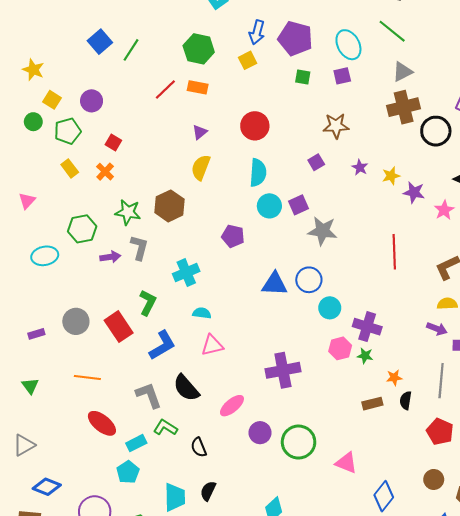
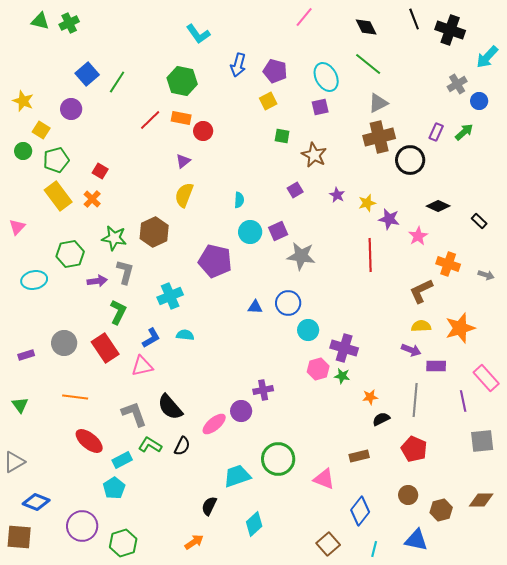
purple pentagon: (295, 38) -> (275, 71), size x0.7
yellow square: (248, 60) -> (268, 101), moved
green square: (303, 77) -> (282, 136), moved
purple circle: (92, 101) -> (71, 109), moved
red circle: (255, 126) -> (203, 131), moved, size x0.7
brown star: (336, 126) -> (314, 155), turned 30
yellow rectangle: (70, 168) -> (58, 196), size x1.6
cyan semicircle: (258, 173) -> (239, 200), size x0.6
purple pentagon: (233, 236) -> (215, 261), size x1.5
red line: (394, 252) -> (370, 255), moved
blue triangle: (275, 284) -> (255, 307), size x0.6
green L-shape: (148, 303) -> (118, 312), moved
blue L-shape: (162, 345) -> (151, 338), moved, size x0.7
pink triangle: (212, 345) -> (142, 366), moved
purple cross: (283, 370) -> (263, 390), size x0.6
black semicircle: (406, 400) -> (381, 419), turned 54
brown rectangle: (372, 404) -> (359, 456), moved
purple circle: (260, 433) -> (241, 411), moved
black semicircle: (199, 447) -> (182, 446), moved, turned -132
black semicircle: (208, 491) -> (209, 506), moved
cyan trapezoid: (175, 497) -> (237, 476), moved, turned -108

